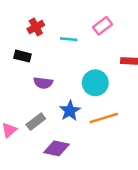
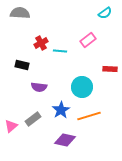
red cross: (36, 27) -> (41, 43), moved
purple diamond: (56, 148) -> (65, 140), moved

